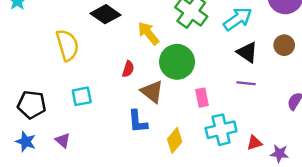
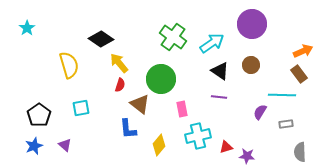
yellow arrow: (148, 33) -> (119, 63), moved
black pentagon: (32, 105) -> (39, 115), turned 30
blue star: (26, 142) -> (34, 146), turned 30

